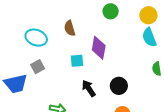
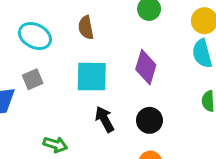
purple diamond: (99, 48) -> (146, 67), moved
cyan square: (77, 61) -> (92, 77), size x1.6

